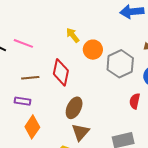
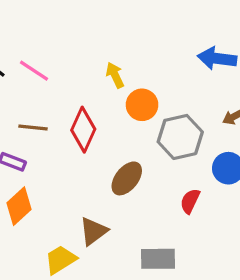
brown ellipse: (74, 108) -> (127, 178), moved

